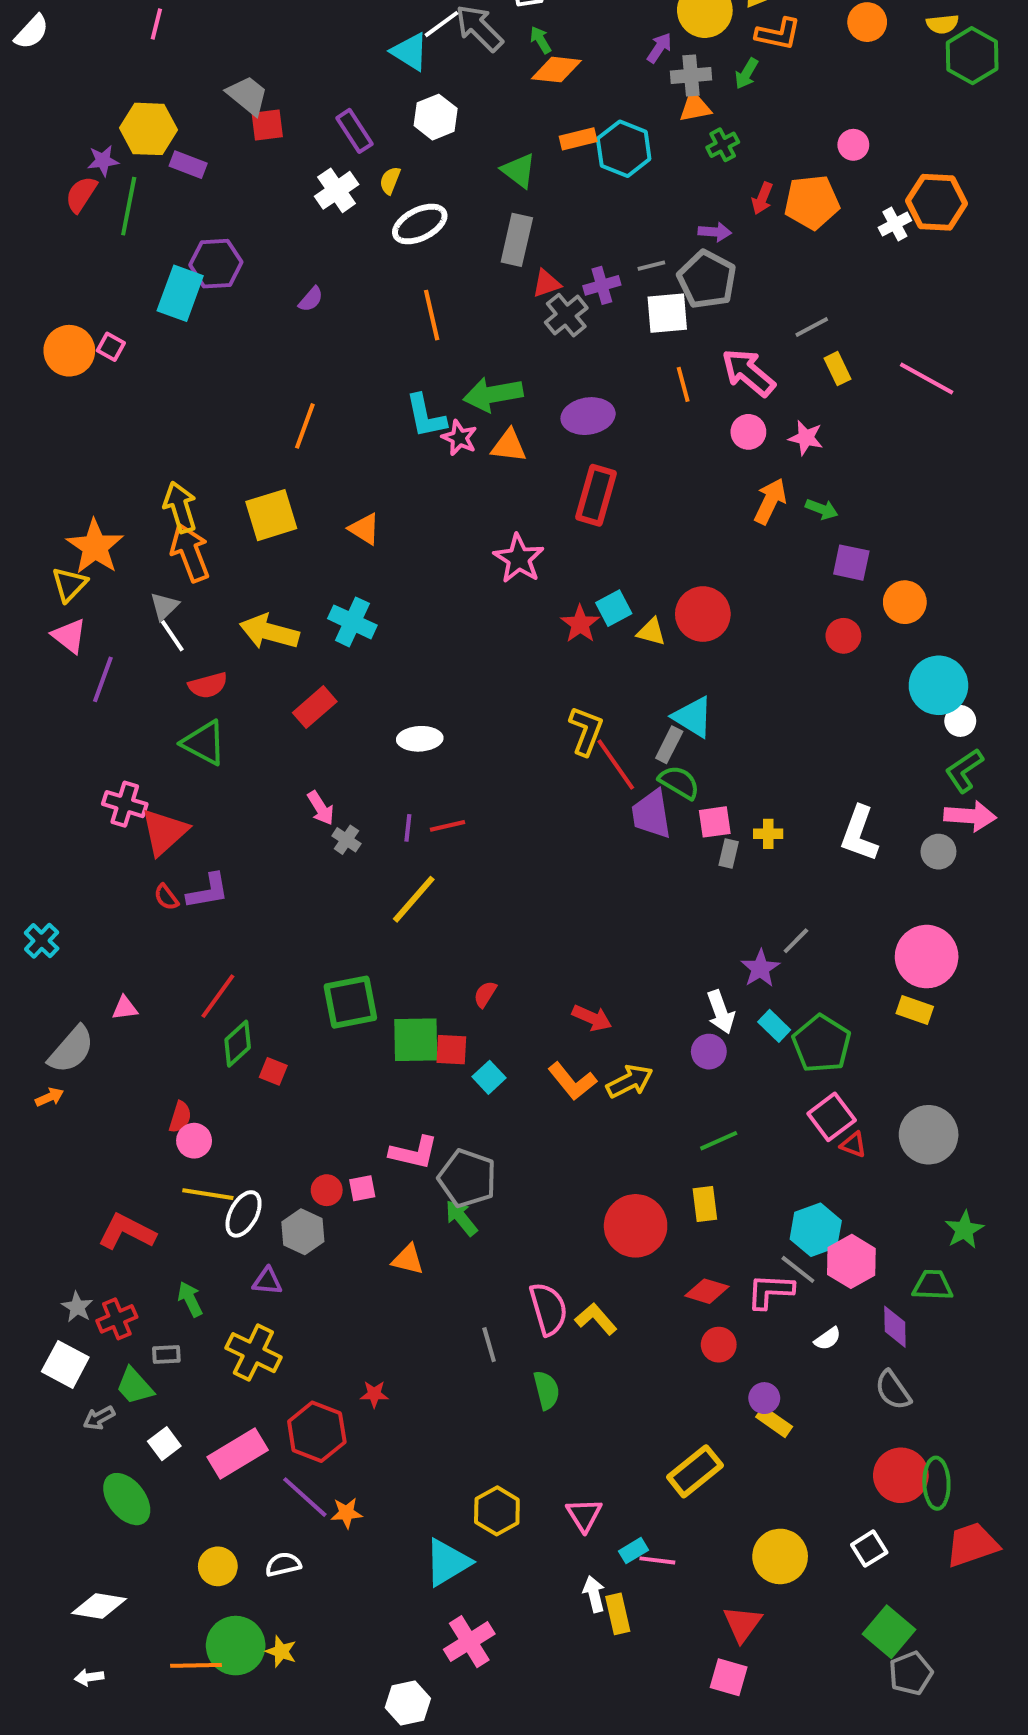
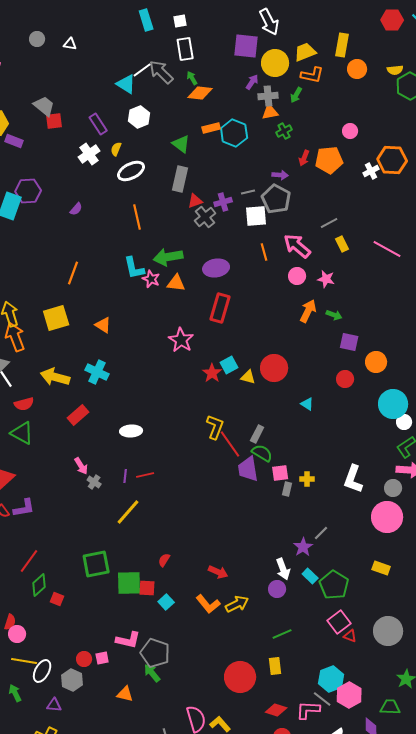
cyan triangle: (693, 717) -> (307, 404), moved, size x0.6
pink circle: (927, 957) -> (387, 517), moved
green arrow: (190, 1299) -> (15, 693), moved

